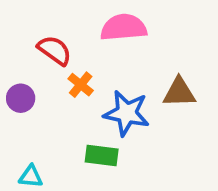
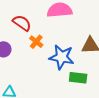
green rectangle: (102, 155) -> (78, 78), moved

